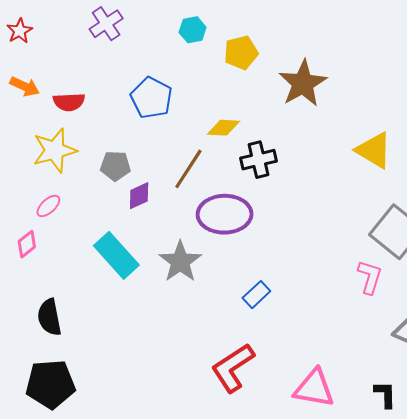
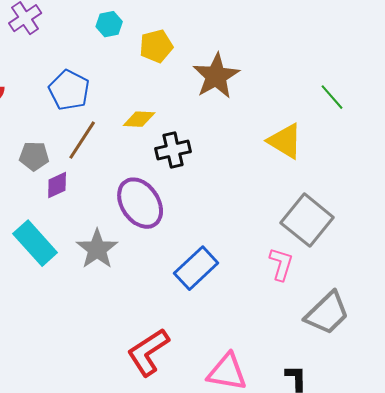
brown line: (188, 169) -> (82, 140), moved
purple ellipse: (225, 214) -> (140, 203), turned 57
blue rectangle: (256, 295) -> (196, 268), moved, size x1.6

